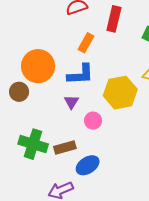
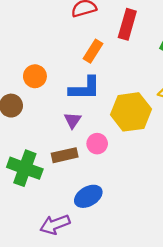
orange circle: (38, 66) -> (35, 76), size x0.6
brown rectangle: (65, 147) -> (65, 155), moved

